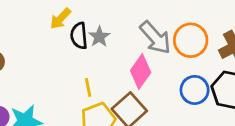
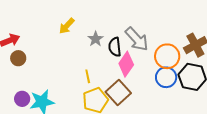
black semicircle: (79, 36) -> (115, 47), moved
orange circle: (191, 40) -> (167, 56), moved

